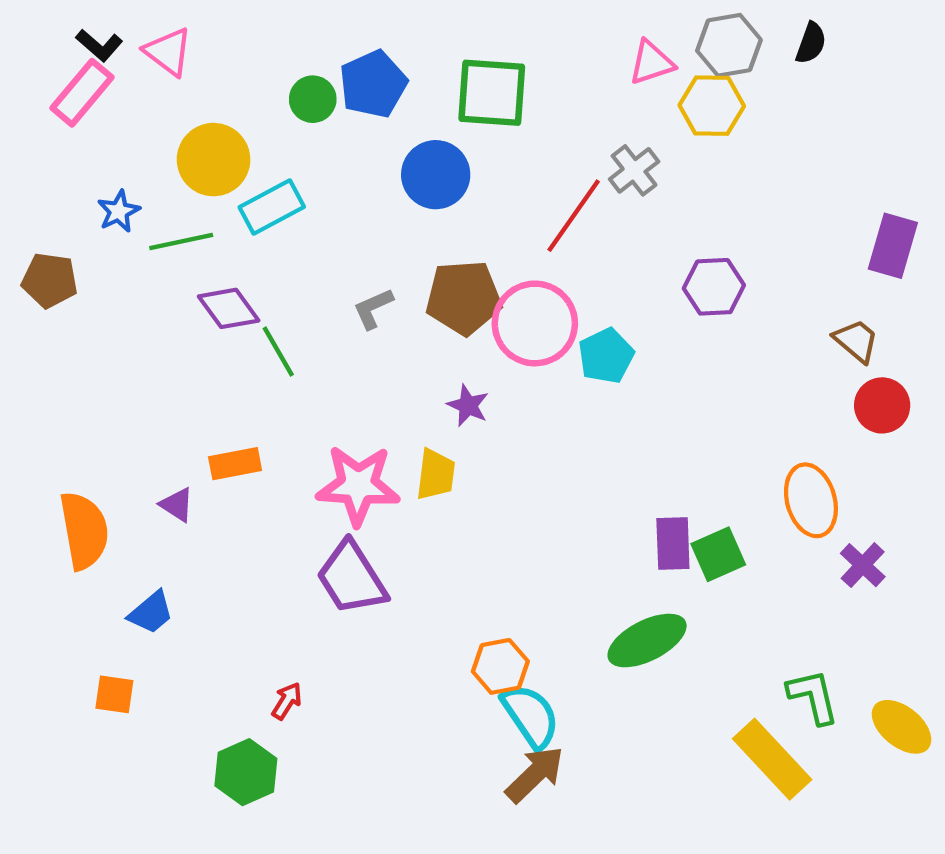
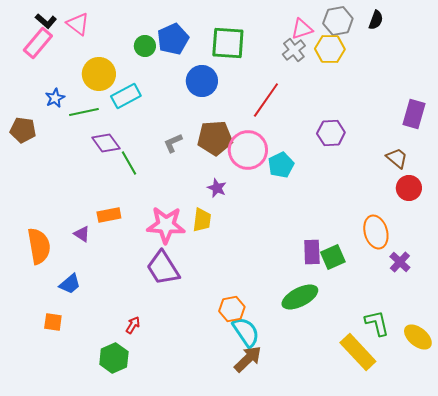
gray cross: (634, 170) -> (294, 50), moved

